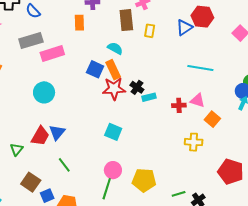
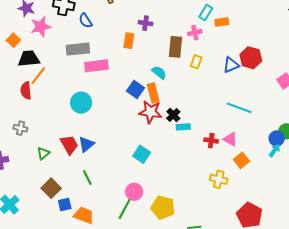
red trapezoid: (40, 136) -> (69, 145), turned -70

